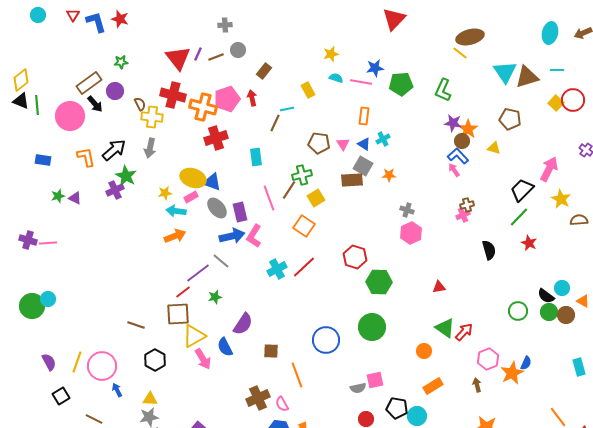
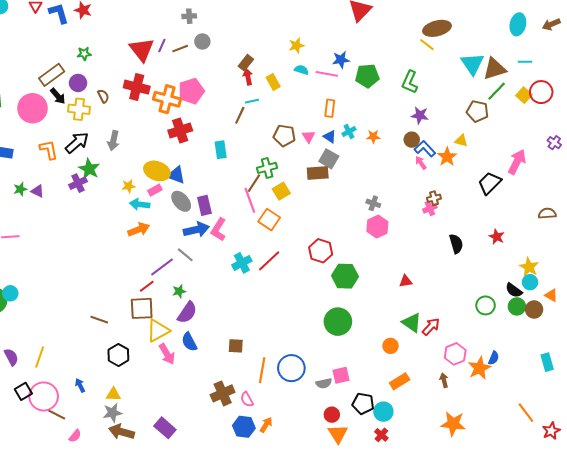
brown rectangle: (264, 71) -> (246, 63), moved
red arrow: (252, 98) -> (248, 77), moved
yellow cross: (152, 117) -> (79, 109), moved
orange star: (468, 129) -> (447, 157), moved
brown circle: (462, 141) -> (412, 140), moved
orange star: (389, 175) -> (373, 137), moved
pink line: (269, 198) -> (250, 200), moved
yellow star: (561, 199) -> (529, 267), moved
green line: (519, 217) -> (497, 91), moved
purple semicircle: (243, 324) -> (187, 313), moved
blue circle: (326, 340) -> (291, 368), moved
pink circle: (102, 366) -> (44, 396), moved
orange line: (297, 375) -> (262, 370), turned 30

